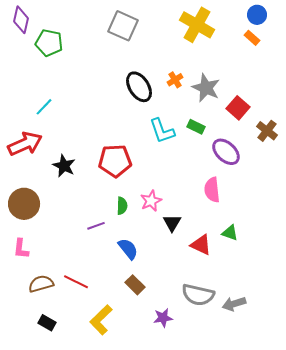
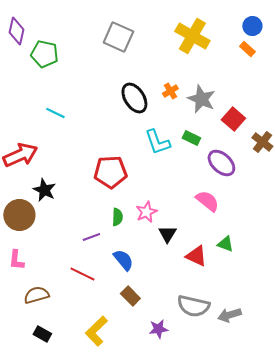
cyan line: (44, 107) -> (55, 113), moved, turned 72
black star: (64, 166) -> (44, 190), moved
pink semicircle: (212, 190) -> (207, 201), turned 135
red line: (76, 282) -> (82, 274), moved

